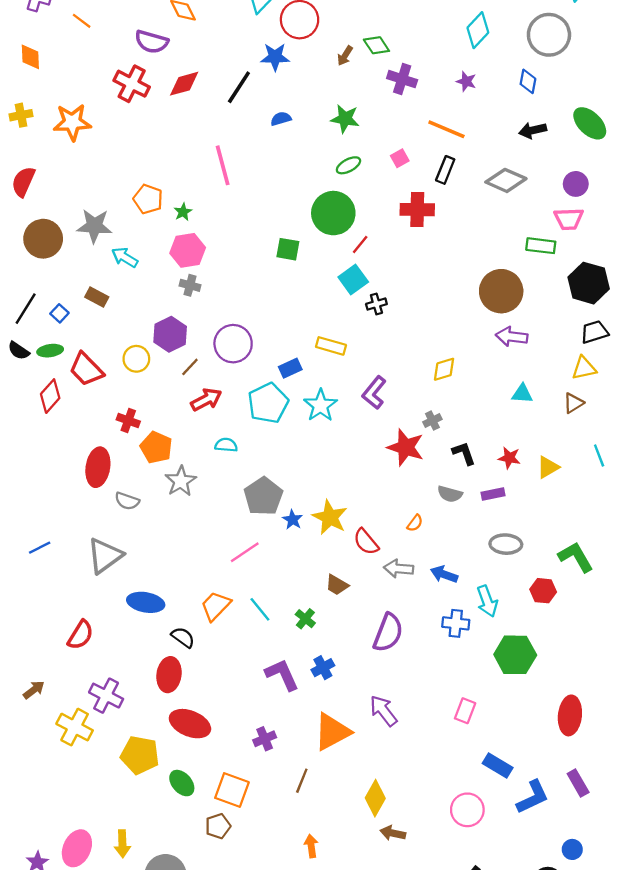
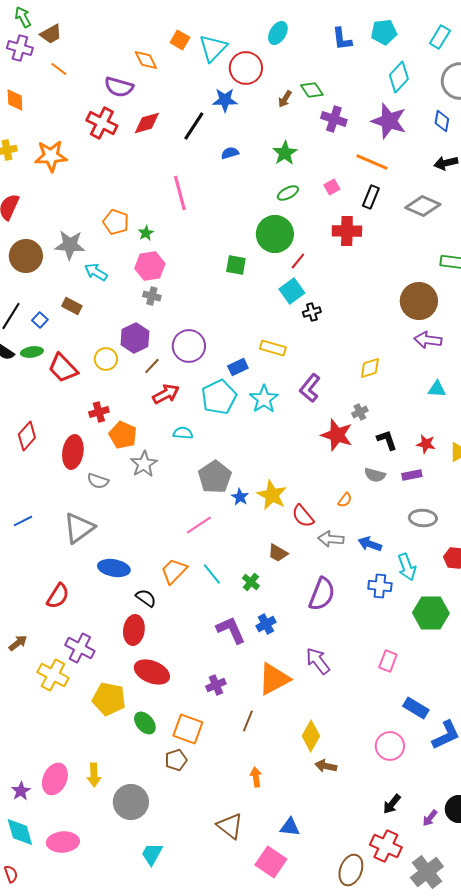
purple star: (466, 81) -> (389, 121), size x2.0
green star: (345, 119) -> (285, 153), turned 30
red diamond: (50, 396) -> (27, 436), moved
red cross: (128, 421) -> (99, 412), turned -36

